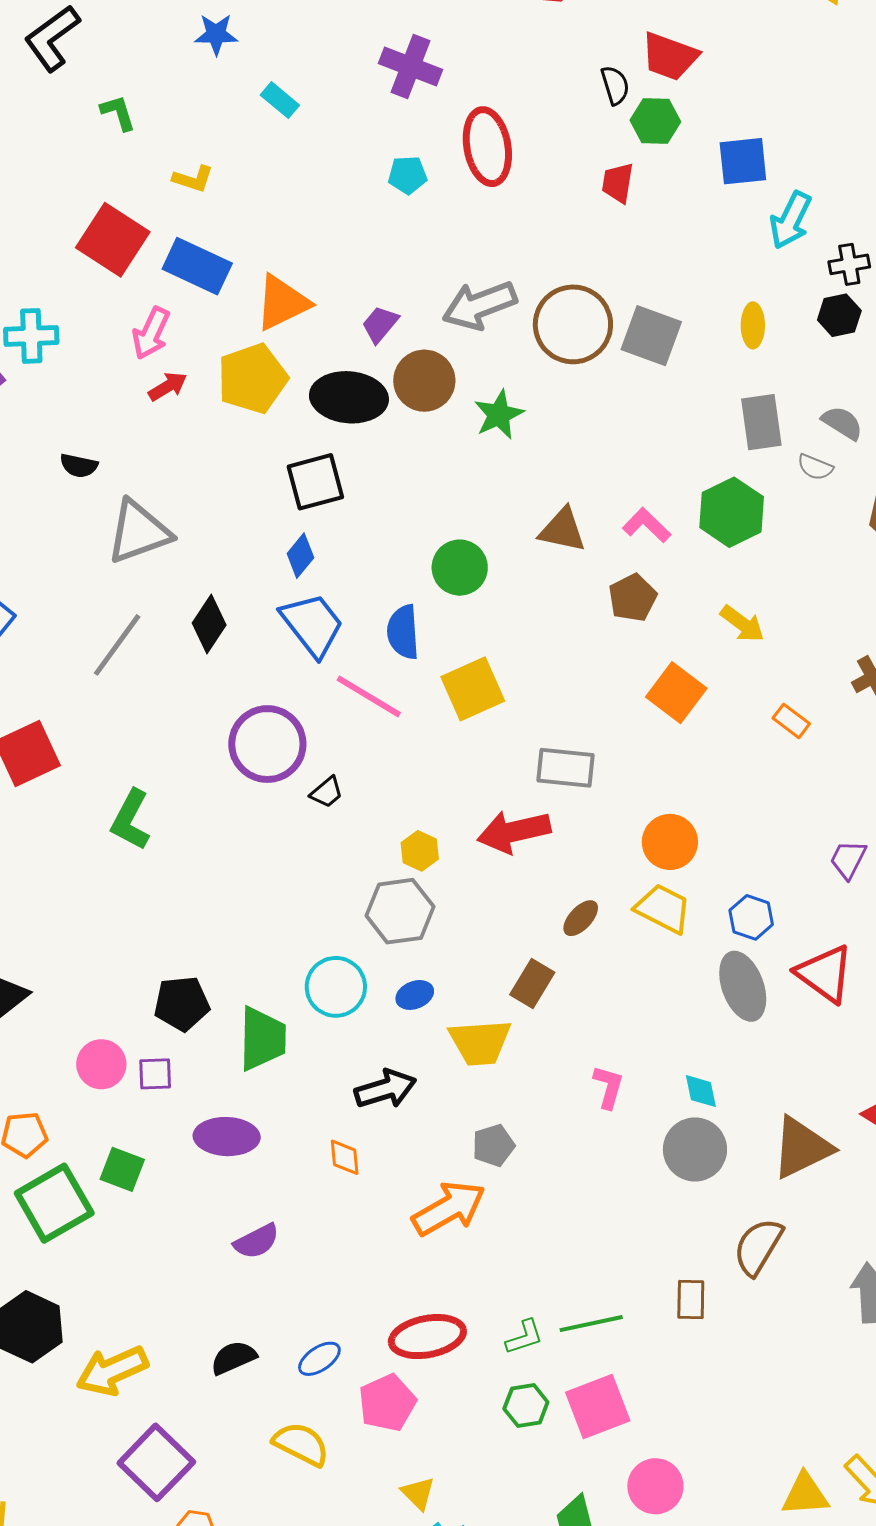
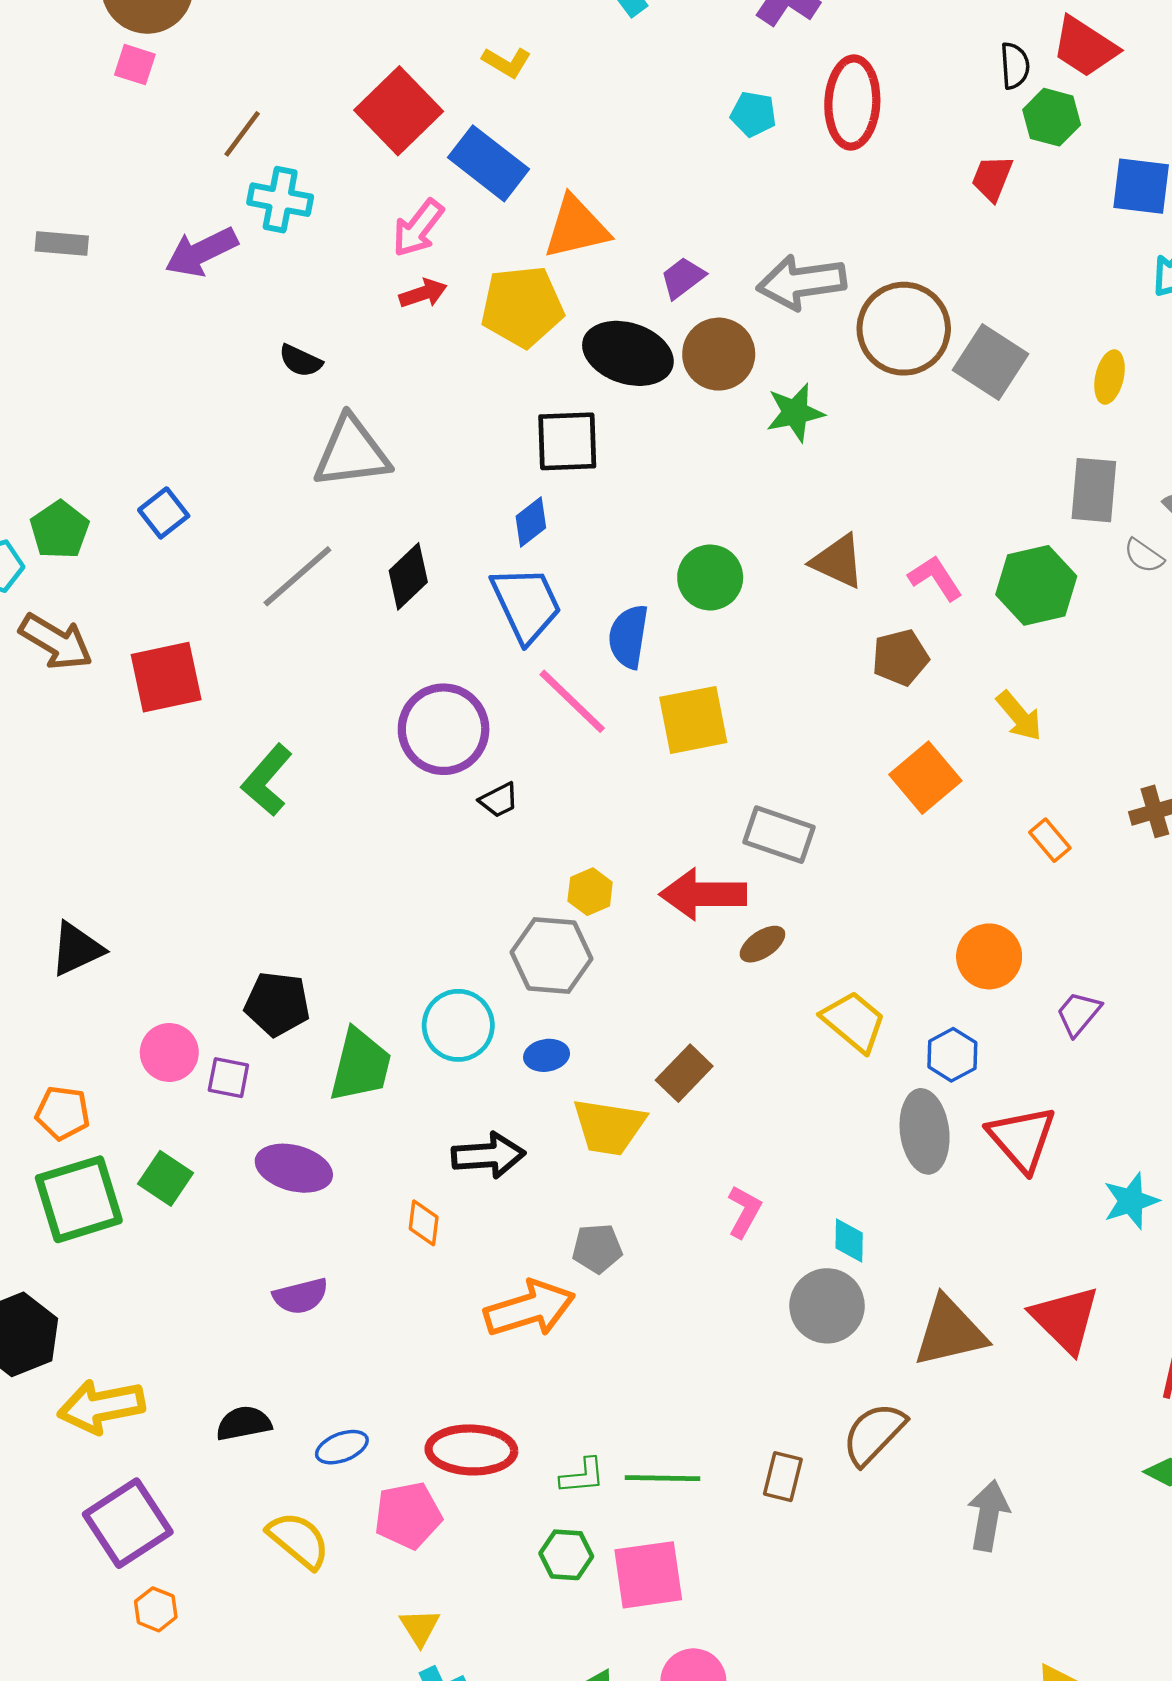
orange circle: (670, 842) -> (989, 956), moved
brown ellipse: (581, 918) -> (762, 944), moved

